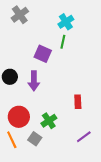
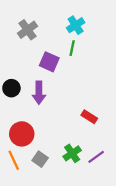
gray cross: (20, 15) -> (27, 30), moved
red rectangle: (78, 102) -> (89, 117), turned -56
green cross: (49, 121) -> (72, 153), moved

